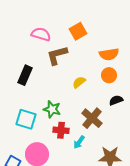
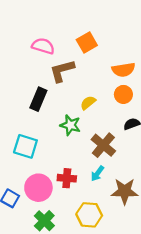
black rectangle: (25, 75) -> (38, 99), moved
green star: (52, 109) -> (70, 125), moved
red cross: (61, 130) -> (67, 178), moved
cyan arrow: (79, 142) -> (97, 174), moved

